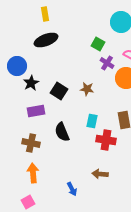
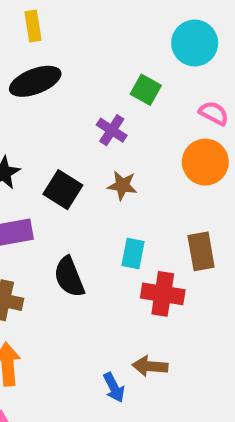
purple cross: (107, 63) -> (112, 130), moved
blue arrow: (72, 189) -> (114, 387), moved

